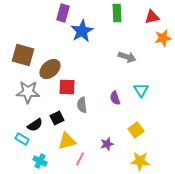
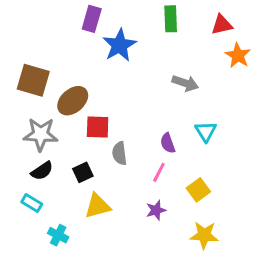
orange star: (163, 38) -> (238, 55), turned -30
black semicircle: (35, 125) -> (42, 171), moved
pink line: (80, 159) -> (159, 172), moved

